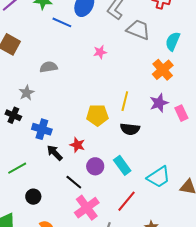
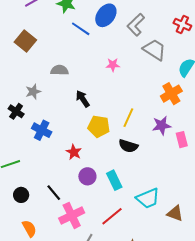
black arrow: (55, 153) -> (83, 99), moved
black line: (74, 182) -> (54, 193), moved

